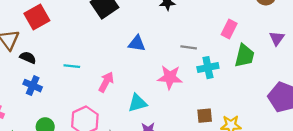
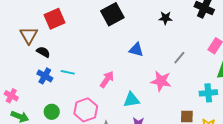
gray line: (189, 47) -> (179, 58), turned -64
cyan line: (72, 66) -> (68, 72), moved
cyan cross: (208, 68) -> (208, 93), moved

